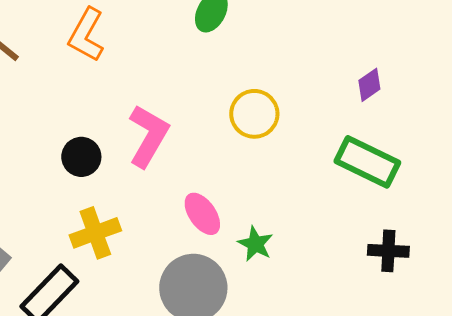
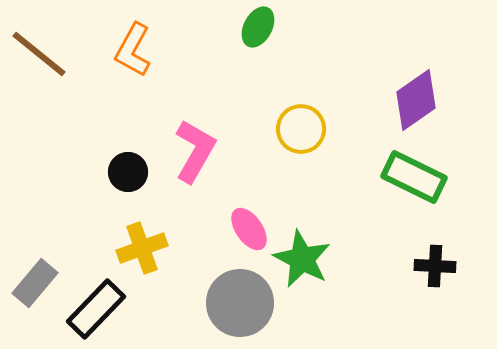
purple diamond: (369, 85) -> (416, 100), size x1.8
green star: (255, 244) -> (302, 259), size x1.6

